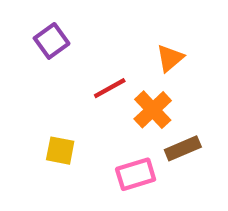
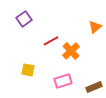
orange triangle: (170, 58) -> (95, 27), moved
brown rectangle: (183, 148) -> (94, 87), moved

